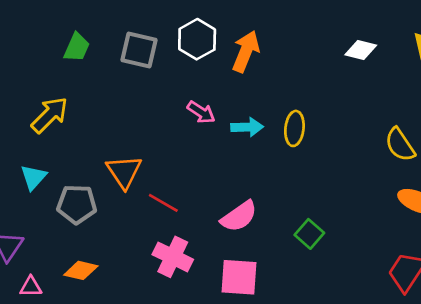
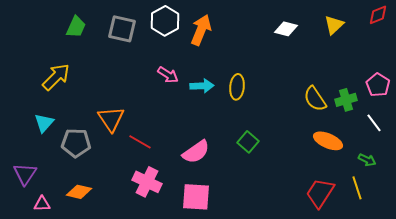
green square: (309, 234) -> (248, 142), moved

